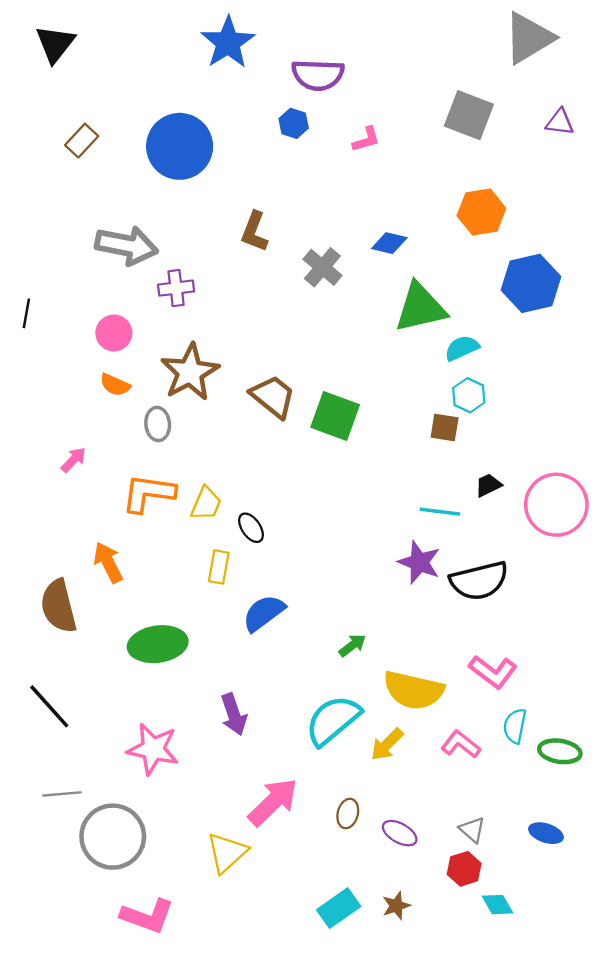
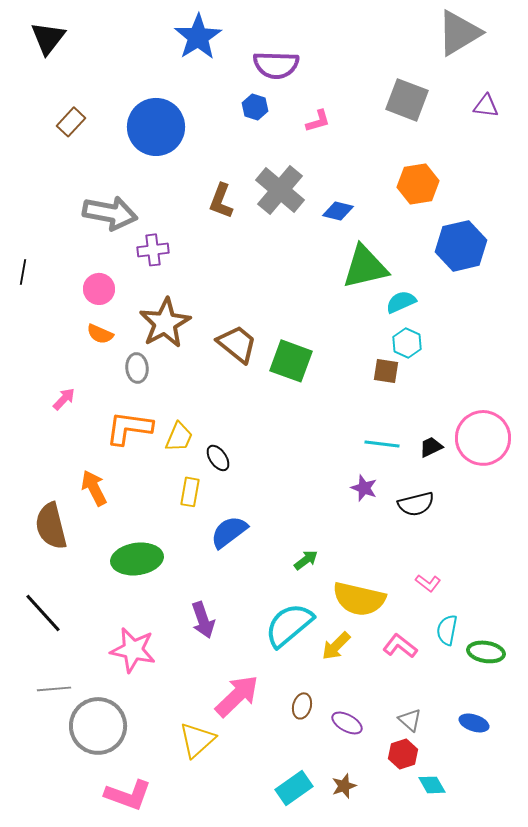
gray cross: (322, 267) -> (280, 190), moved, size x1.4
black trapezoid: (488, 485) -> (431, 447), moved
purple star: (419, 562) -> (364, 488), size x0.7
black semicircle: (479, 581) -> (416, 504), size x0.7
pink L-shape: (493, 672) -> (428, 583), size x0.6

